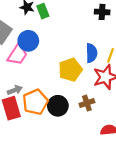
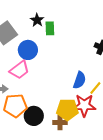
pink trapezoid: (18, 55) -> (19, 70), moved
yellow pentagon: (70, 70) -> (67, 110), moved

